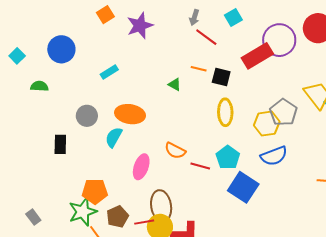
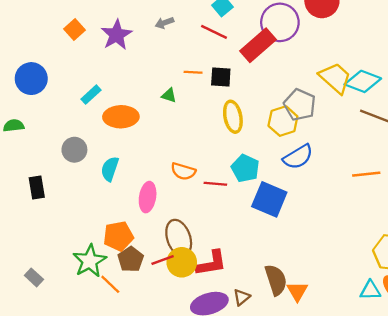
gray arrow: (194, 17) -> (164, 23), moved, turned 63
red line: (206, 37) -> (214, 32), moved
orange ellipse: (130, 114) -> (121, 117), moved
black rectangle: (60, 144) -> (37, 187), moved
orange pentagon: (95, 191) -> (118, 236), moved

